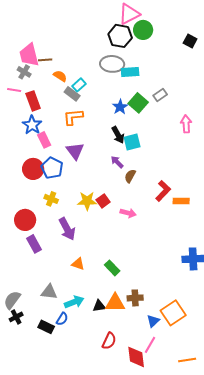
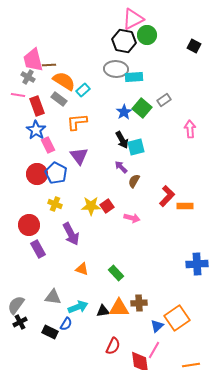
orange semicircle: (60, 76) -> (64, 81), size x1.6
gray rectangle: (72, 94) -> (59, 99), moved

